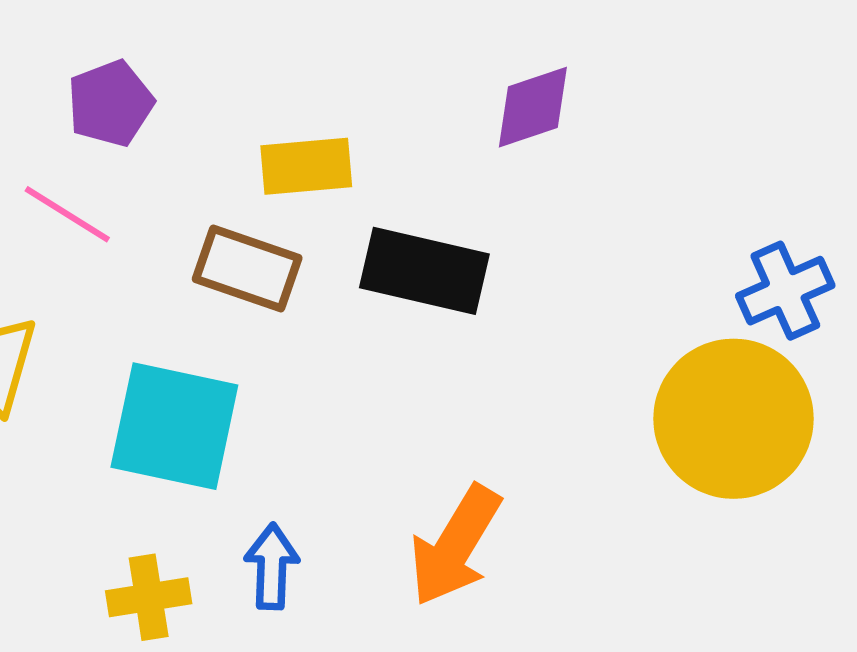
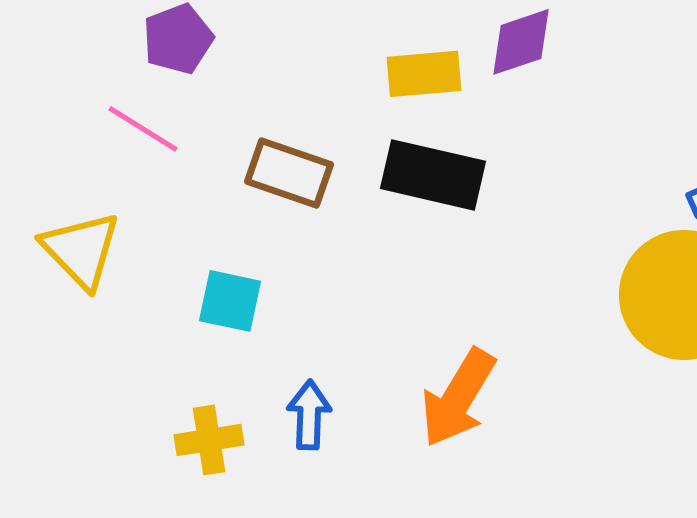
yellow rectangle: (306, 166) -> (424, 74), moved
cyan square: (174, 426) -> (230, 301), size x0.6

